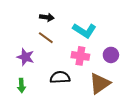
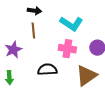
brown line: (46, 38) -> (33, 31), turned 49
purple star: (25, 57) -> (13, 50), turned 30

